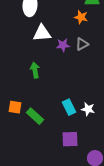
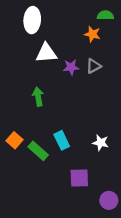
orange square: (15, 107) -> (15, 140), turned 32
cyan rectangle: (69, 107) -> (62, 140), moved

